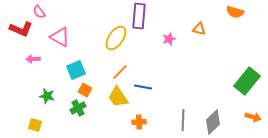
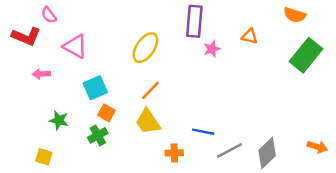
purple rectangle: (139, 16) -> (194, 21), moved
green rectangle: (247, 81) -> (306, 55), moved
blue line: (143, 87) -> (203, 132), moved
gray line: (183, 120) -> (229, 150), turned 60

